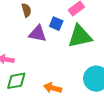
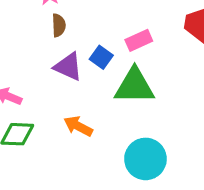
orange arrow: (53, 88) -> (78, 126), moved

